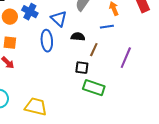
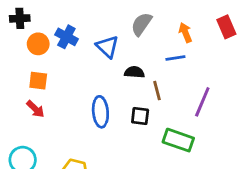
blue ellipse: (47, 41) -> (100, 112), moved
brown line: (94, 50) -> (157, 91), turned -40
green rectangle: (94, 88) -> (178, 140), moved

